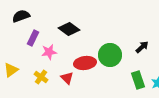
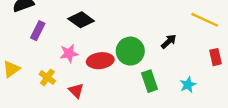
pink star: (49, 52) -> (69, 53), moved
red triangle: (67, 78) -> (76, 91), moved
green rectangle: (138, 80) -> (149, 81), moved

